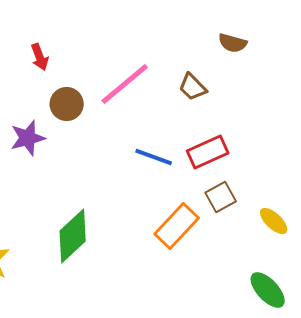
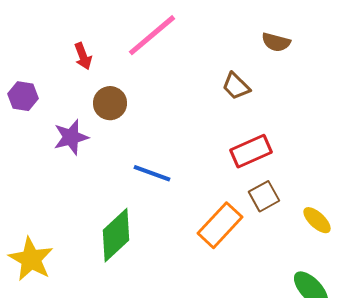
pink line: (125, 84) -> (152, 35), moved
blue line: (154, 157) -> (152, 173), moved

